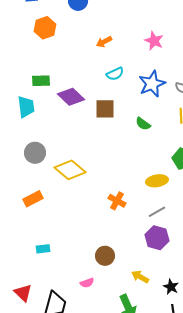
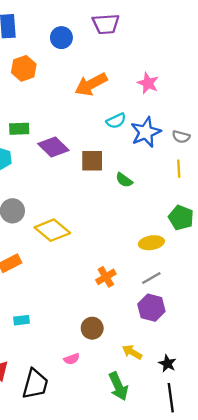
orange arrow: (104, 42) -> (91, 84), size x1.8
cyan semicircle: (115, 74) -> (116, 121), moved
green semicircle: (143, 124) -> (124, 180), moved
orange cross: (117, 201) -> (106, 277), moved, turned 30

